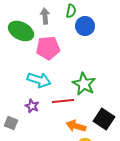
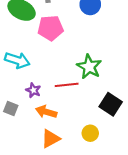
cyan arrow: (39, 80) -> (17, 60), moved
orange arrow: (76, 126) -> (46, 112), moved

